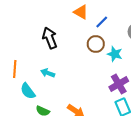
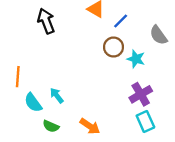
black arrow: (50, 38) -> (46, 21), moved
cyan arrow: (48, 73) -> (57, 95), moved, turned 32

